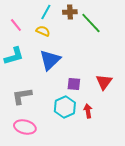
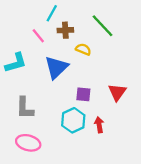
brown cross: (70, 12) -> (65, 30), moved
pink line: (16, 25) -> (38, 36), moved
yellow semicircle: (43, 31) -> (83, 49), moved
gray L-shape: (22, 96) -> (25, 108), turned -80

